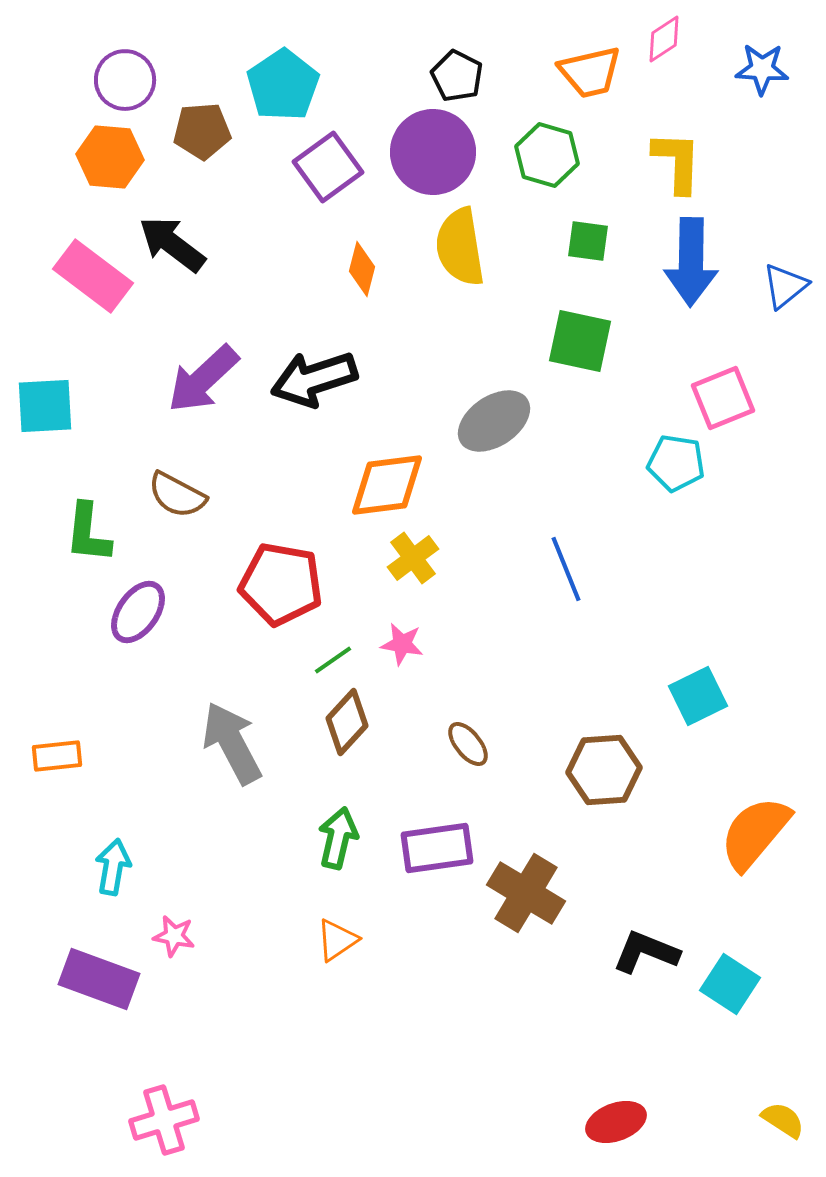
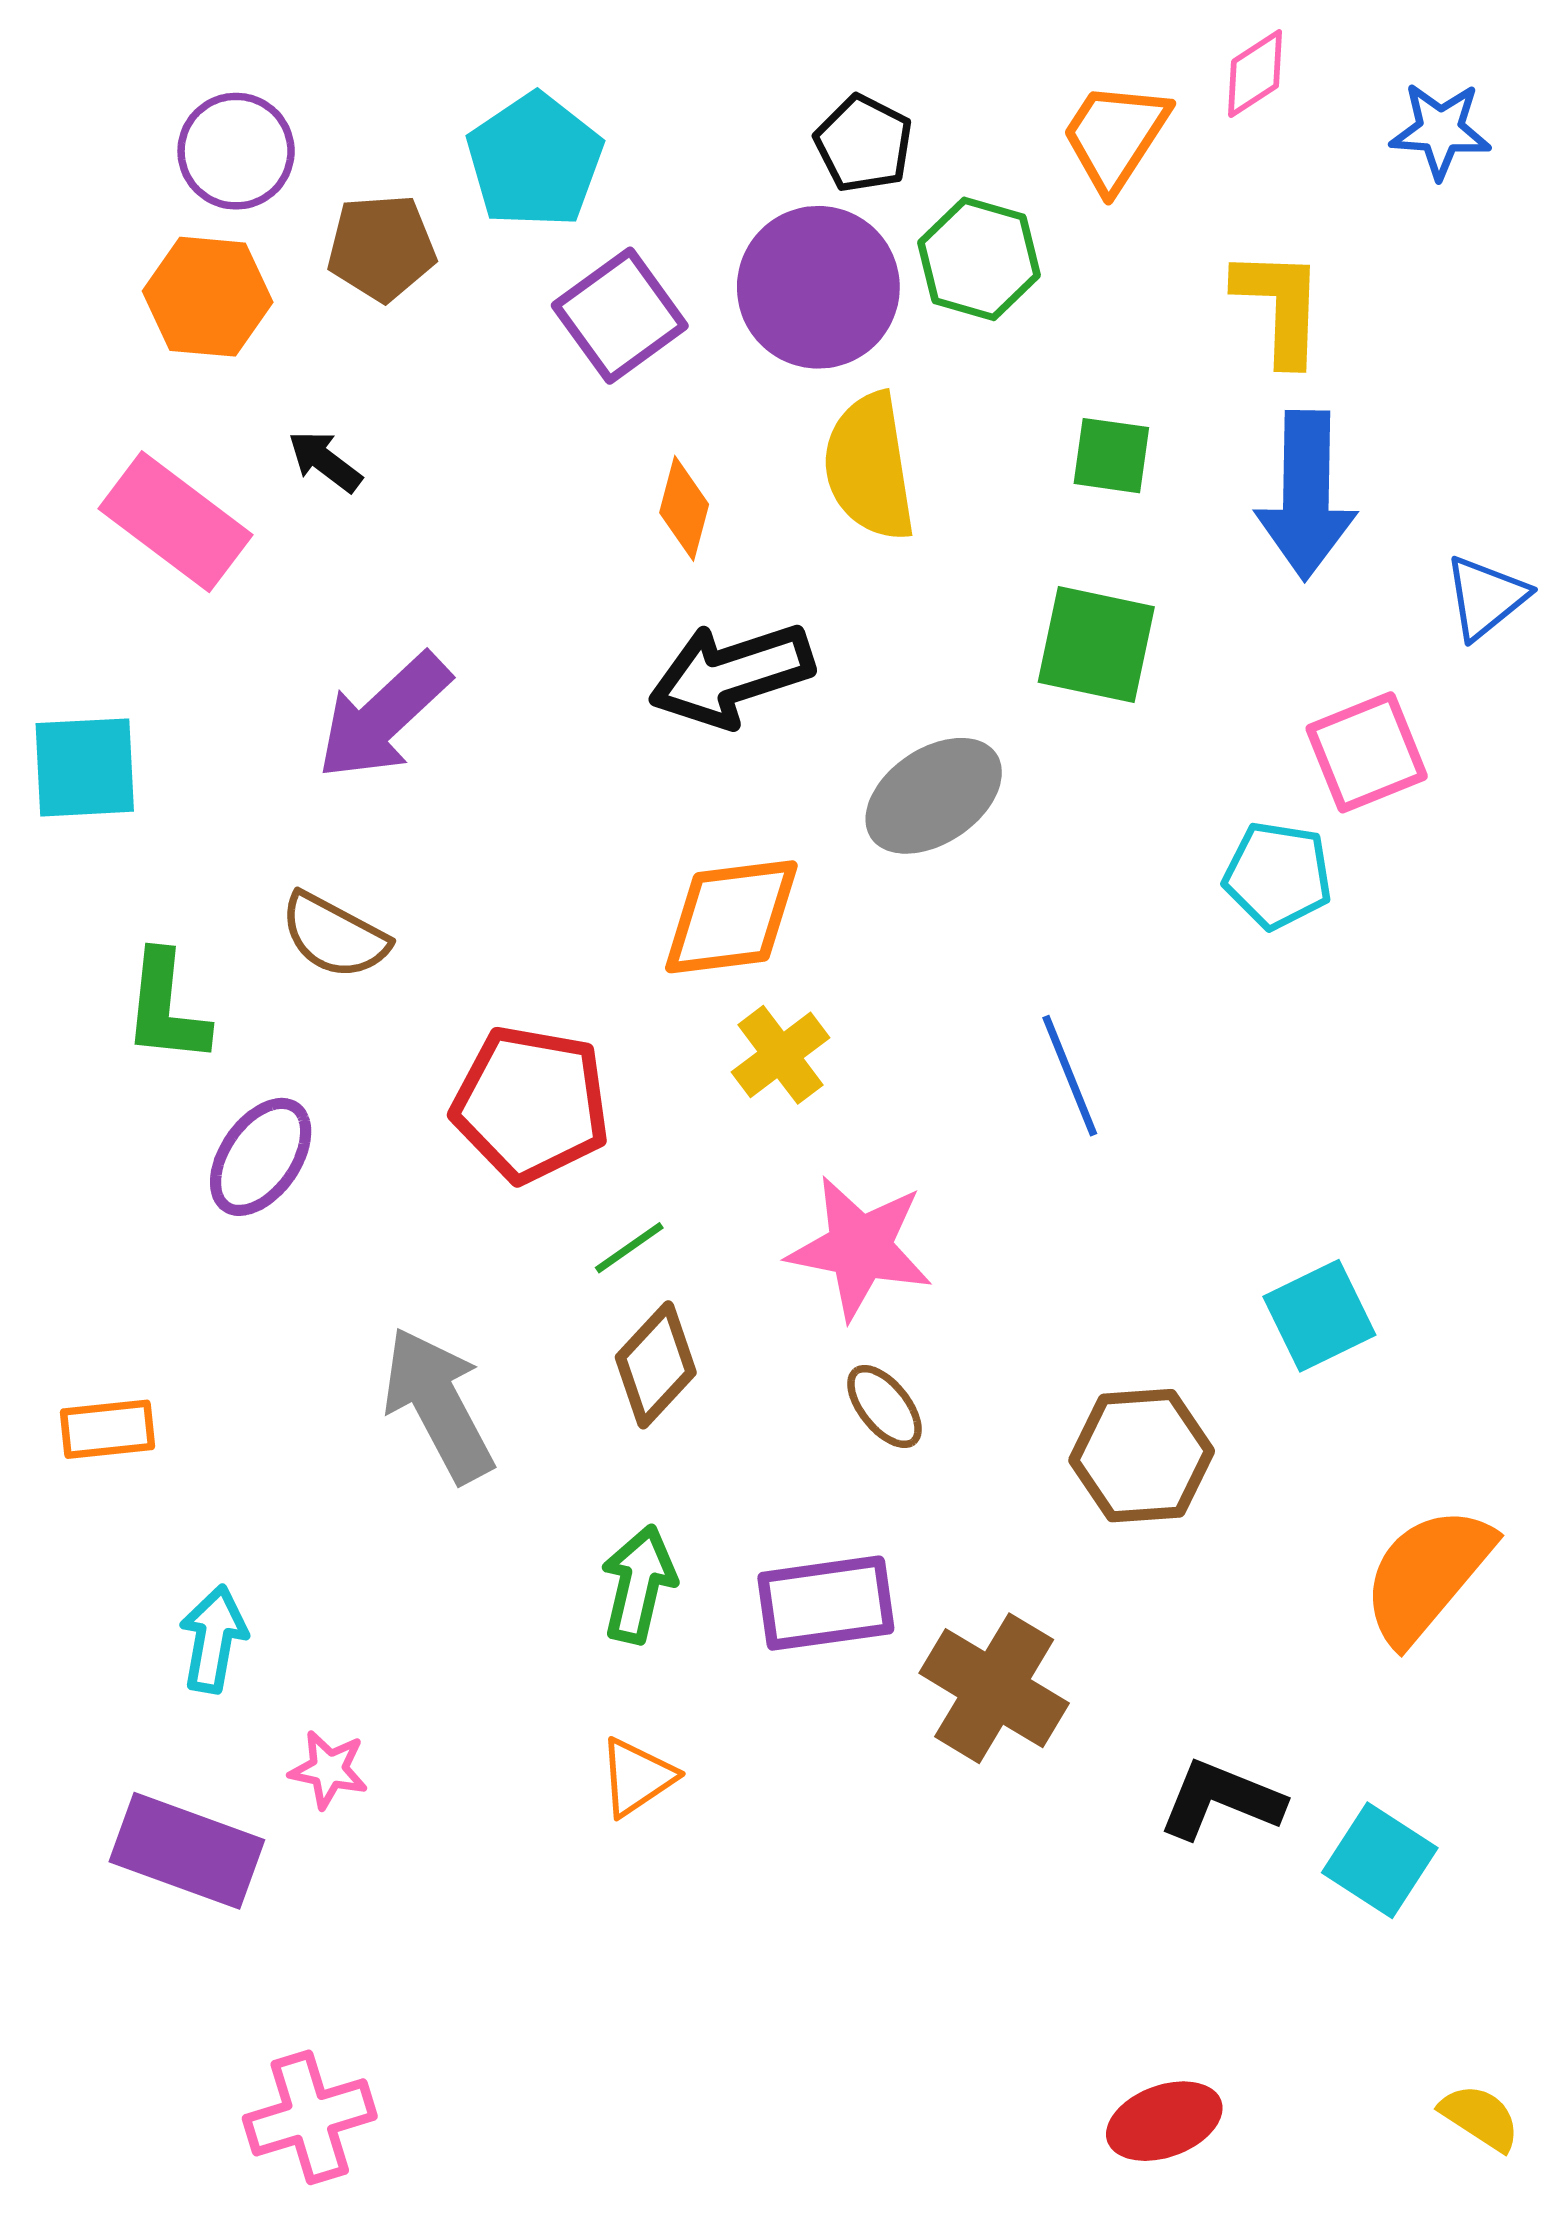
orange trapezoid: (590, 72) -> (1115, 136), turned 136
green hexagon: (547, 155) -> (979, 259), moved
black arrow: (172, 244) -> (325, 461), size x0.6
blue triangle: (785, 286) -> (1486, 597), moved
black arrow: (314, 379) -> (731, 675), moved
pink star: (402, 644) -> (860, 1248), moved, size x1.8

